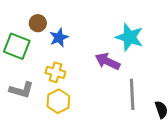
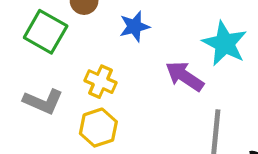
blue star: (59, 38) -> (134, 27), moved

